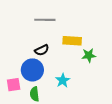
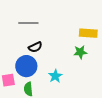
gray line: (45, 20) -> (28, 23), moved
yellow rectangle: (72, 41) -> (88, 33), moved

